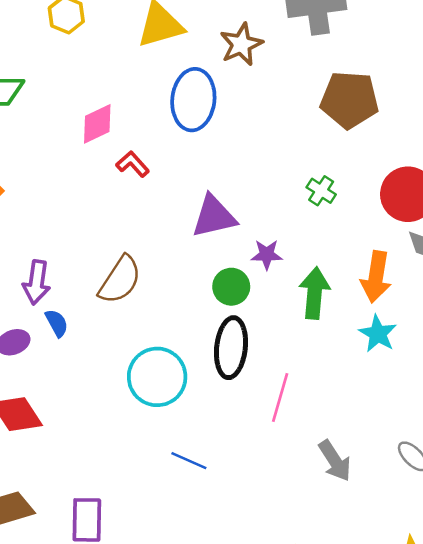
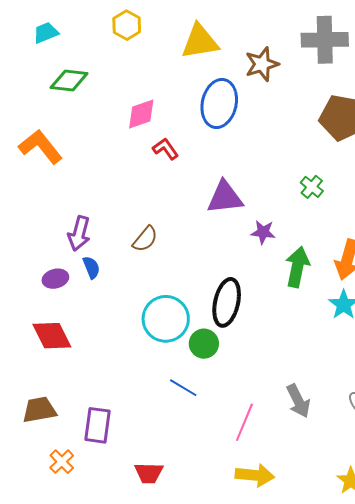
brown semicircle: (120, 280) -> (145, 239), size x0.7
green circle: (231, 287) -> (204, 344), moved
pink line: (280, 398) -> (244, 422), moved

